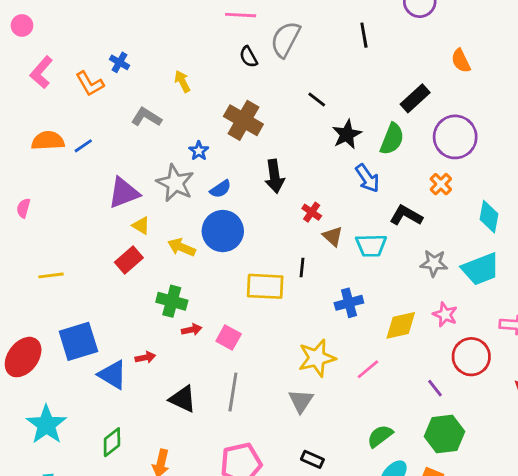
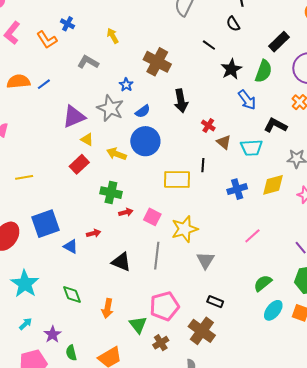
black semicircle: (248, 57) -> (233, 24), moved
yellow diamond: (401, 325) -> (273, 185), moved
yellow star: (317, 358) -> (185, 229), moved
blue triangle: (113, 375) -> (71, 246), size x0.7
green diamond: (112, 442) -> (72, 295), turned -70

